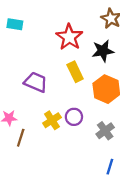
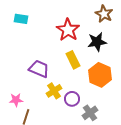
yellow cross: (52, 120) -> (54, 91), moved
gray cross: (105, 131) -> (90, 113), moved

